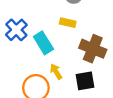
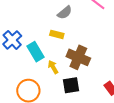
yellow arrow: (56, 72) -> (53, 67), moved

